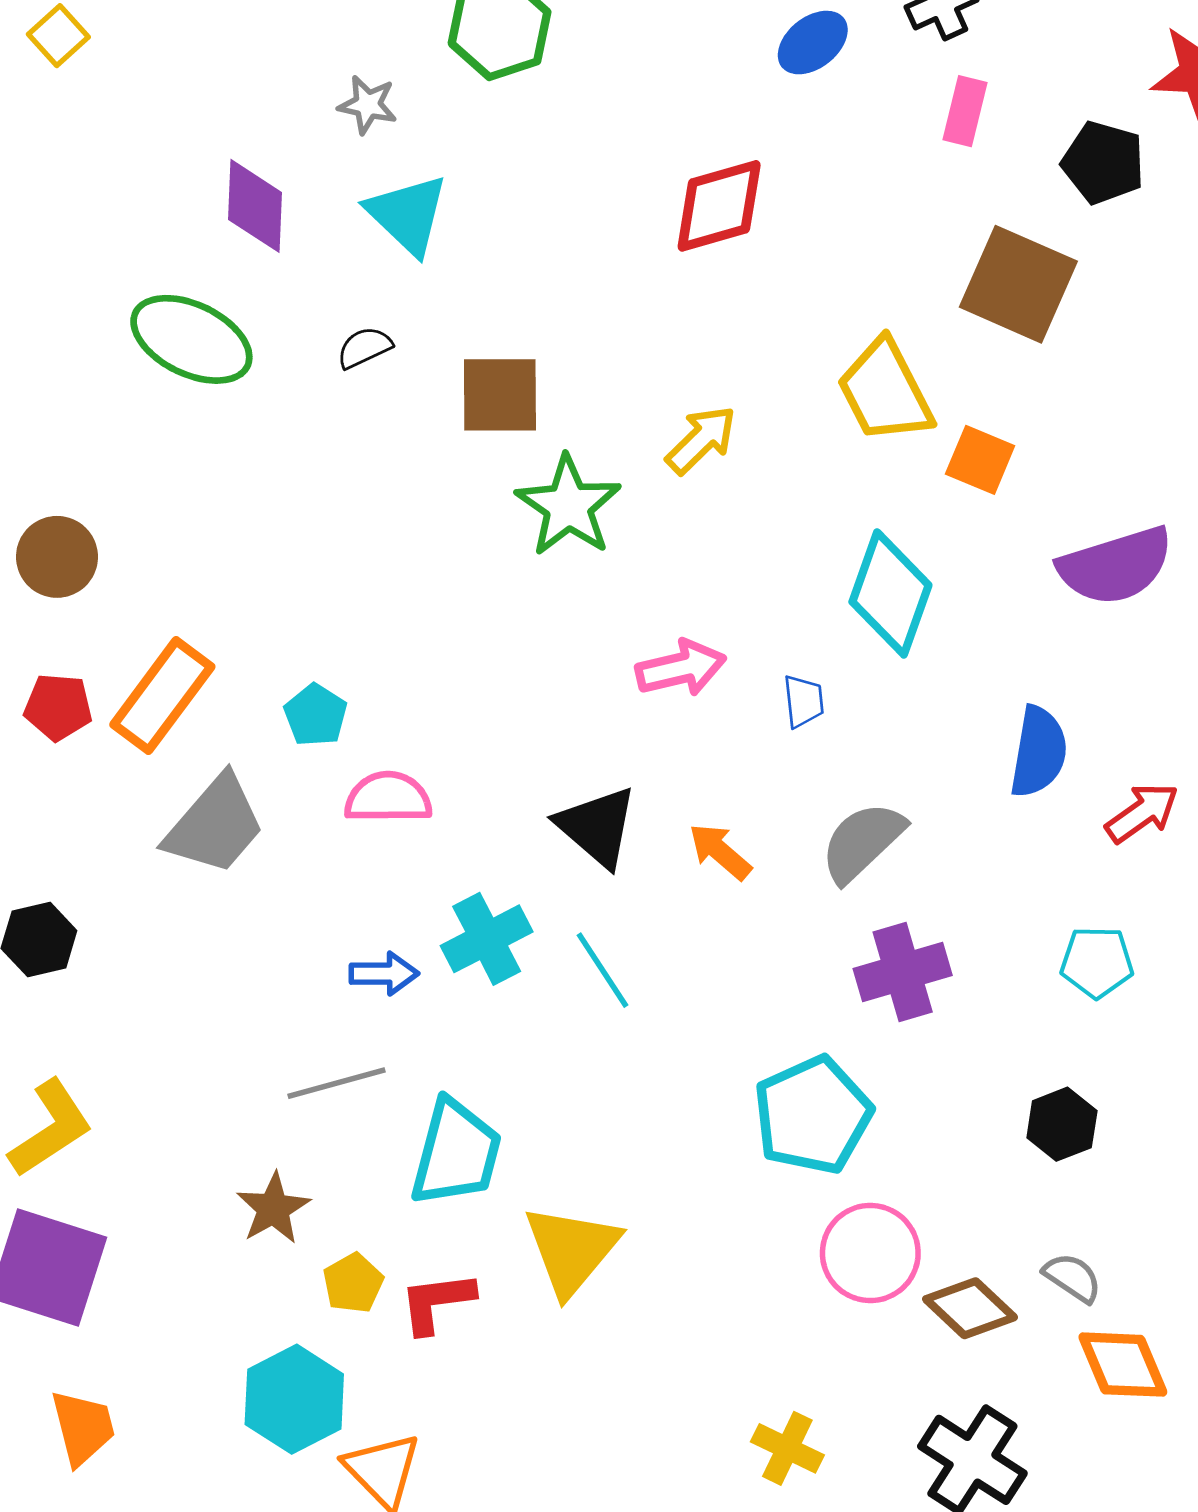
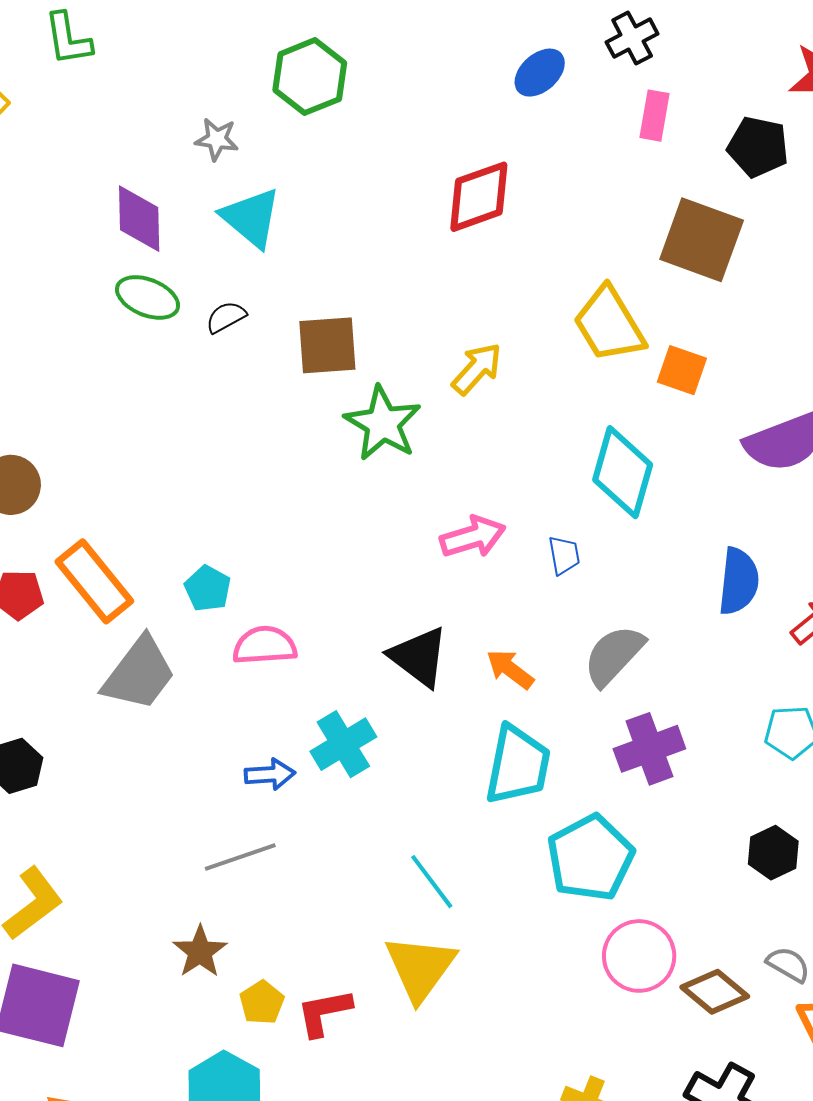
green ellipse: (191, 339) -> (148, 297), moved, size x0.7
orange rectangle: (162, 696) -> (94, 581), turned -72
cyan line: (602, 970) -> (432, 882), moved
cyan trapezoid: (456, 1153) -> (518, 765), moved

